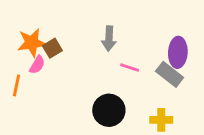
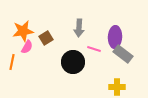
brown square: (52, 48) -> (46, 38), moved
purple ellipse: (178, 52) -> (115, 37), moved
black circle: (109, 110) -> (73, 62), moved

